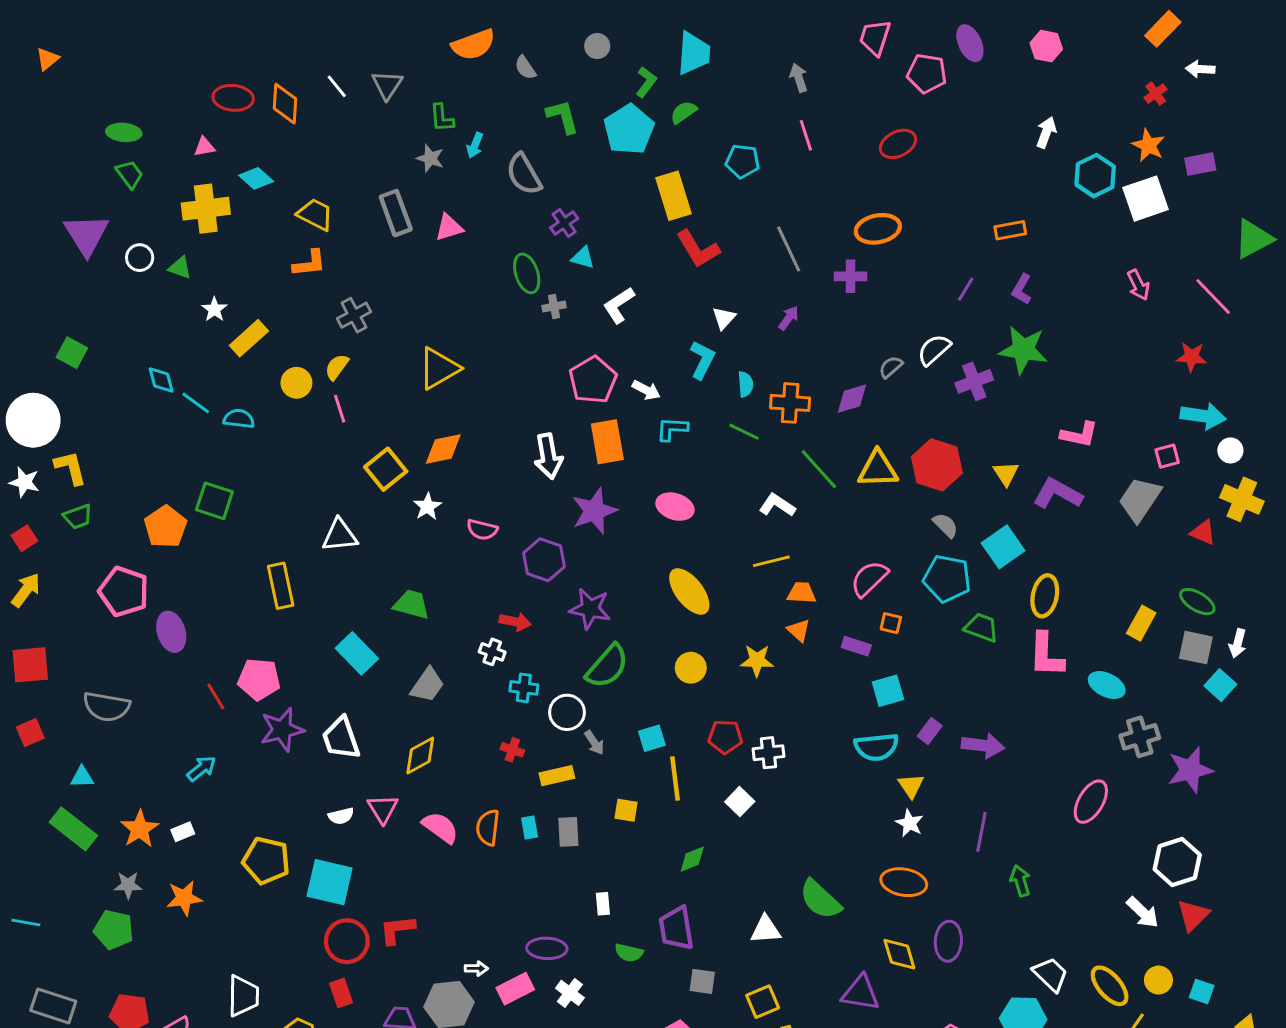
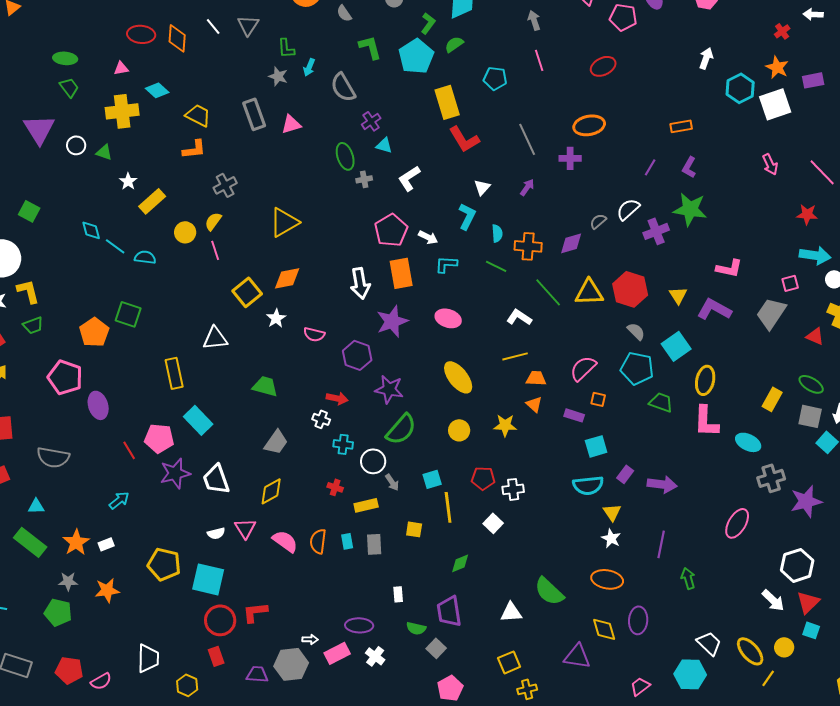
cyan rectangle: (357, 653) -> (198, 420), moved
gray square: (702, 981) -> (436, 648), moved, turned 36
cyan square: (1202, 992) -> (811, 630), moved

